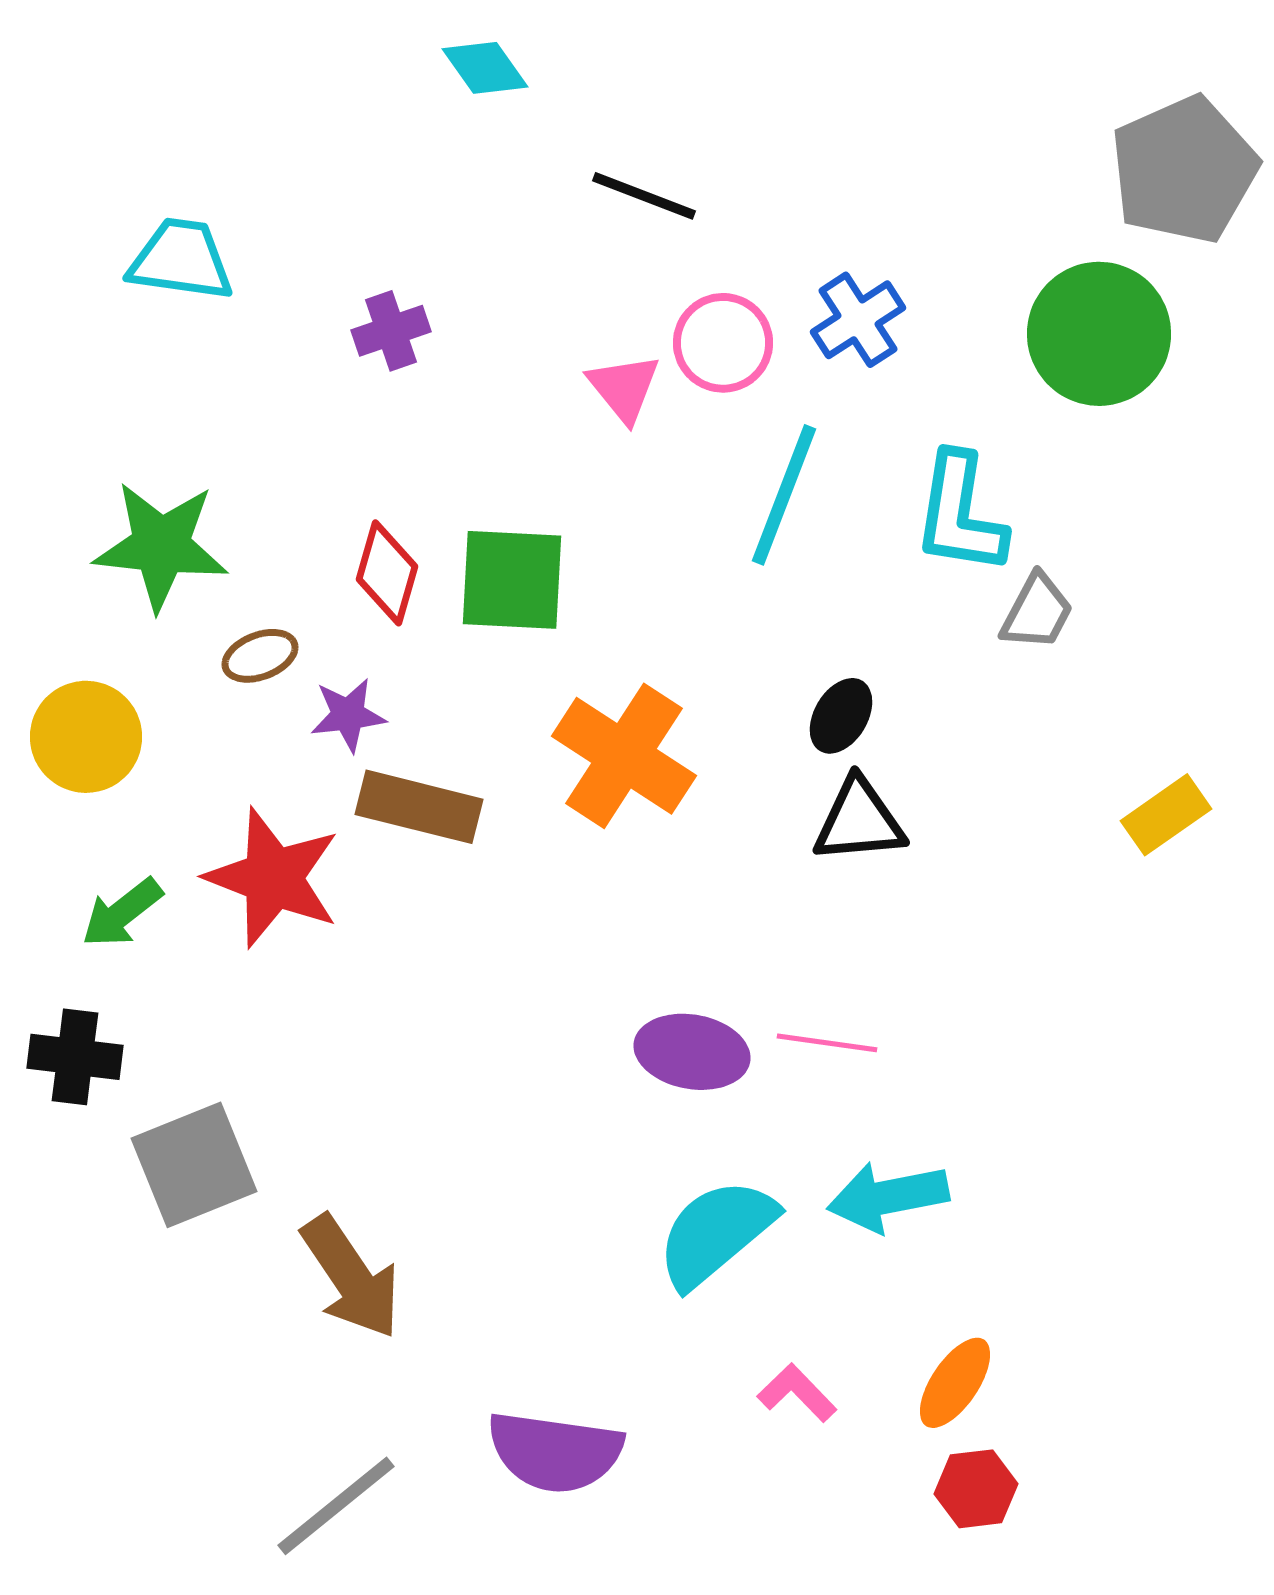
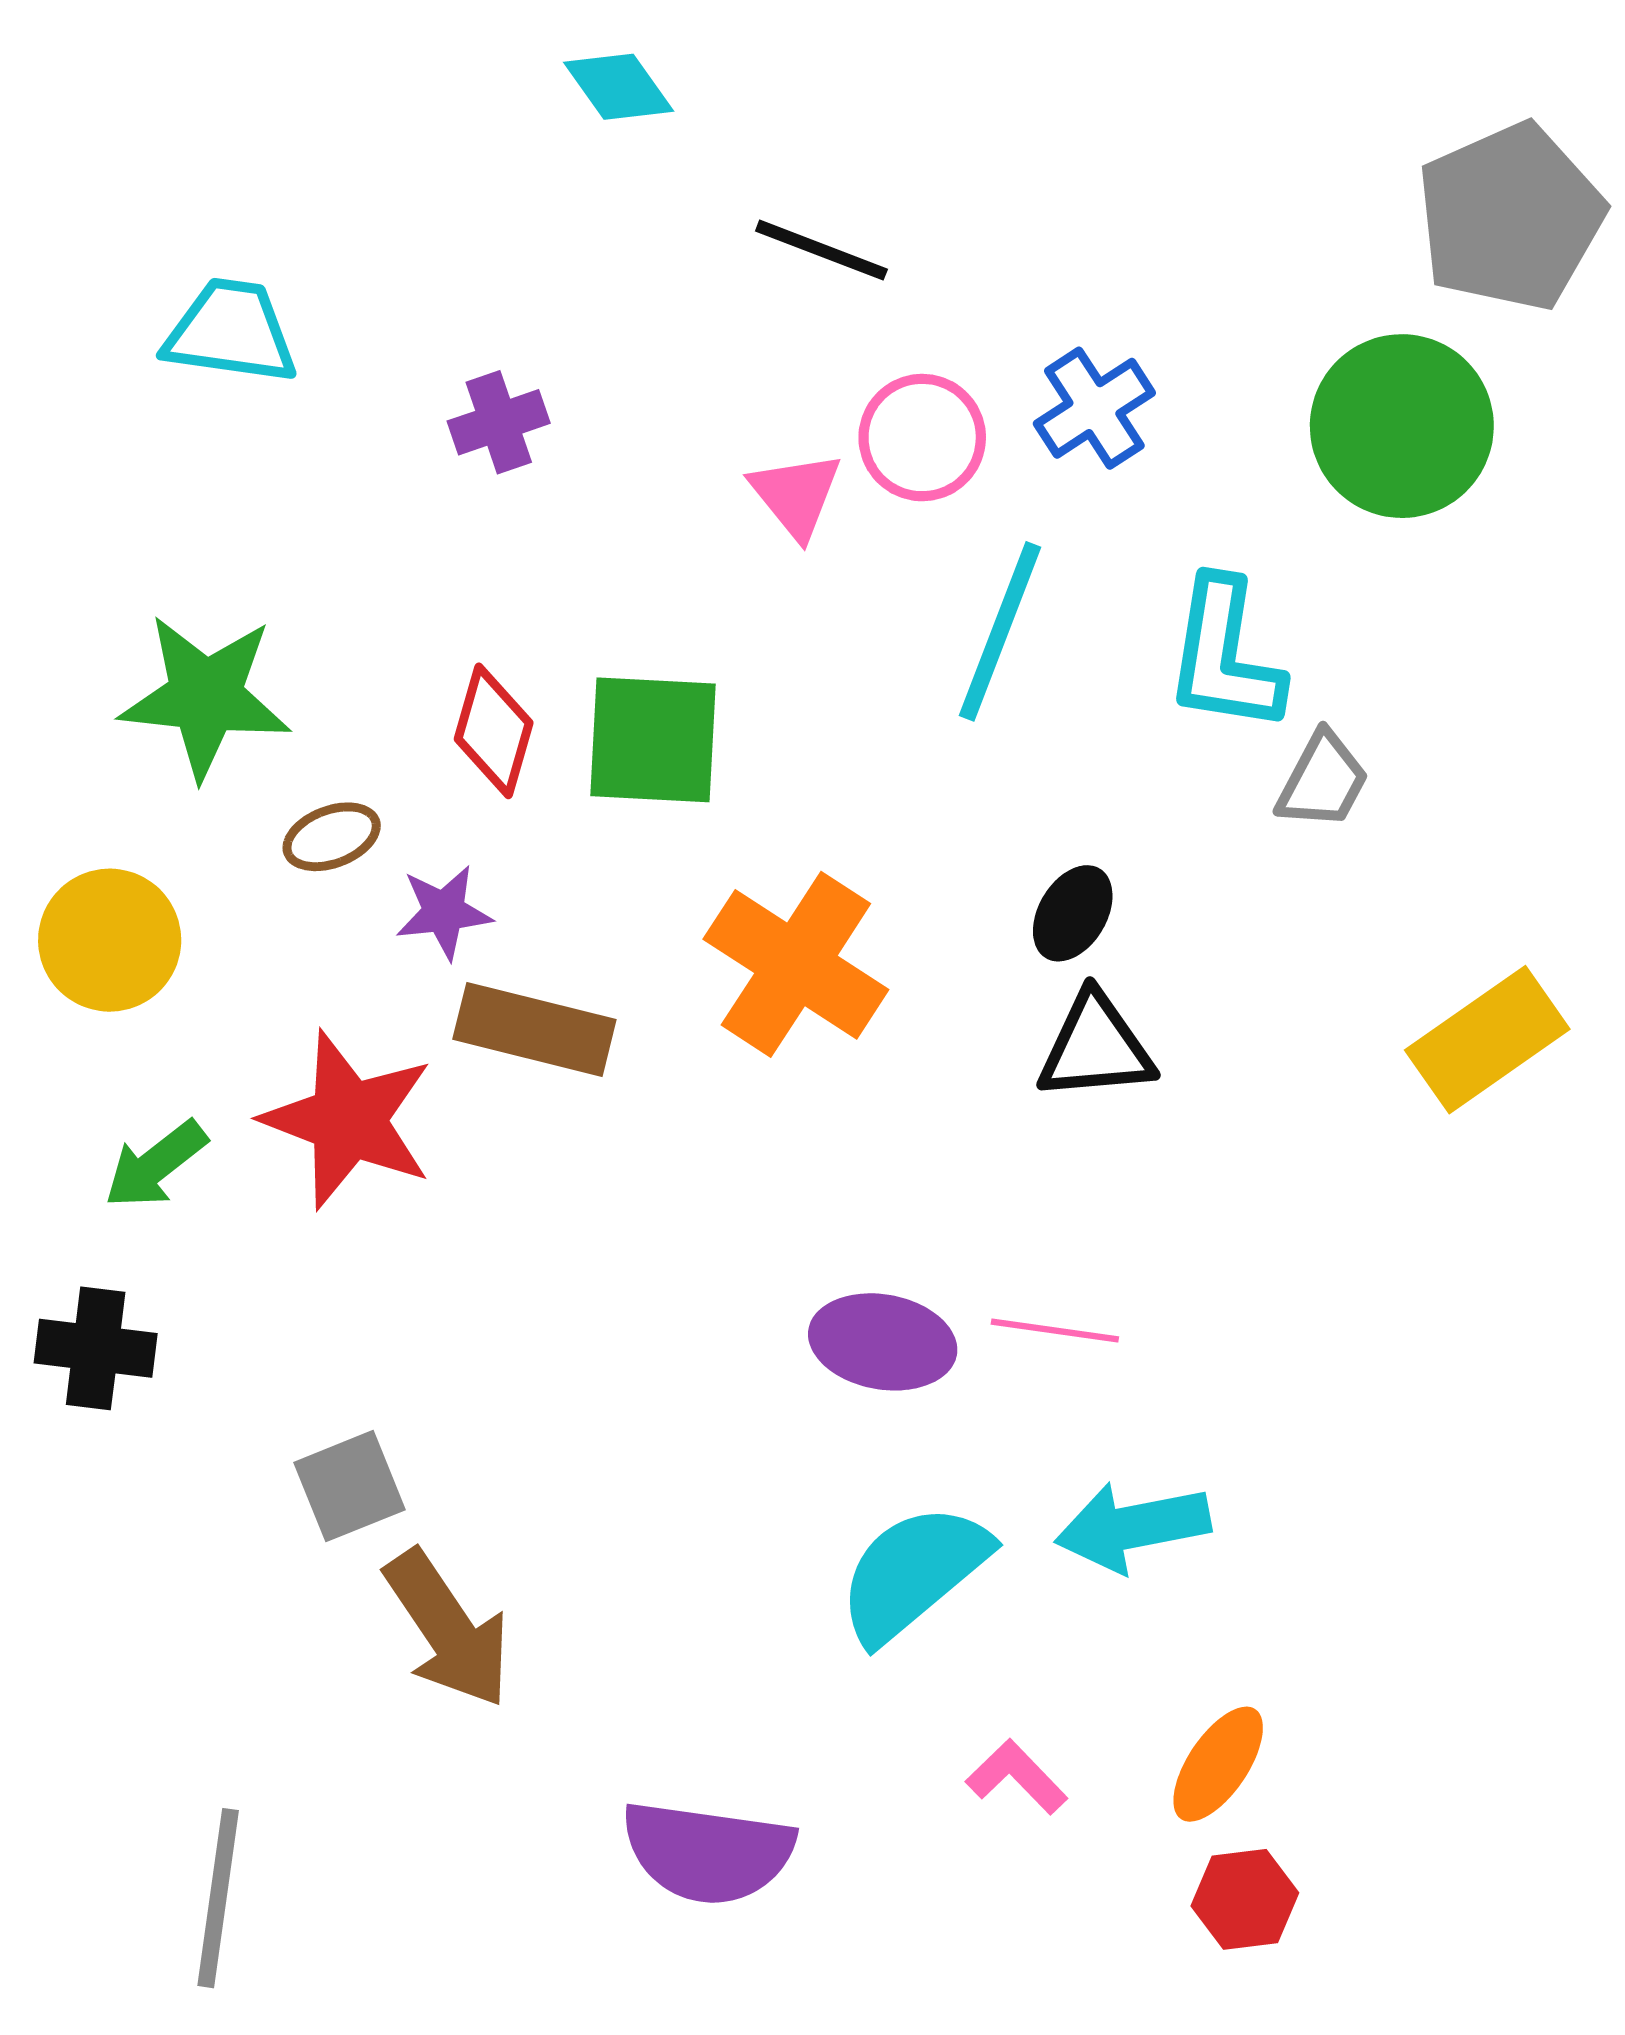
yellow rectangle: (1166, 815) -> (1487, 1040), size x1.4
gray square: (194, 1165) -> (349, 1486), moved, size x0.7
gray line: (336, 1506) -> (218, 1898), moved, turned -43

